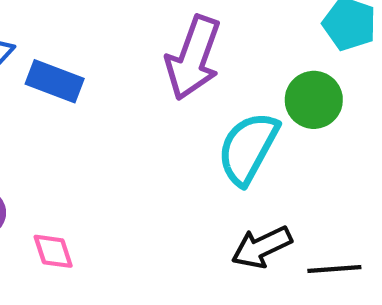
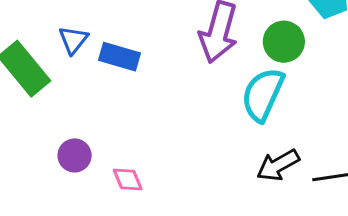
green circle: (314, 100) -> (284, 42), moved

